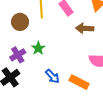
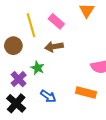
brown arrow: (85, 28) -> (54, 47), moved
blue arrow: (52, 76) -> (48, 96), moved

